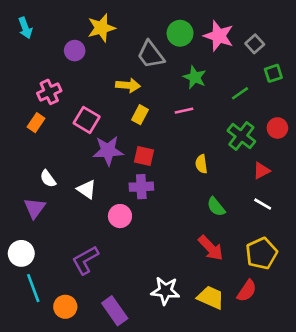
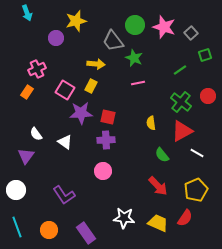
cyan arrow: (25, 28) -> (27, 13), moved
green star: (195, 77) -> (134, 58), moved
yellow rectangle: (140, 115) -> (91, 86), moved
red triangle: (261, 171) -> (182, 131), moved, size x1.6
pink circle: (120, 216) -> (103, 171), moved
purple L-shape: (85, 260) -> (64, 195), turned -95
cyan line: (33, 288) -> (17, 227), moved

